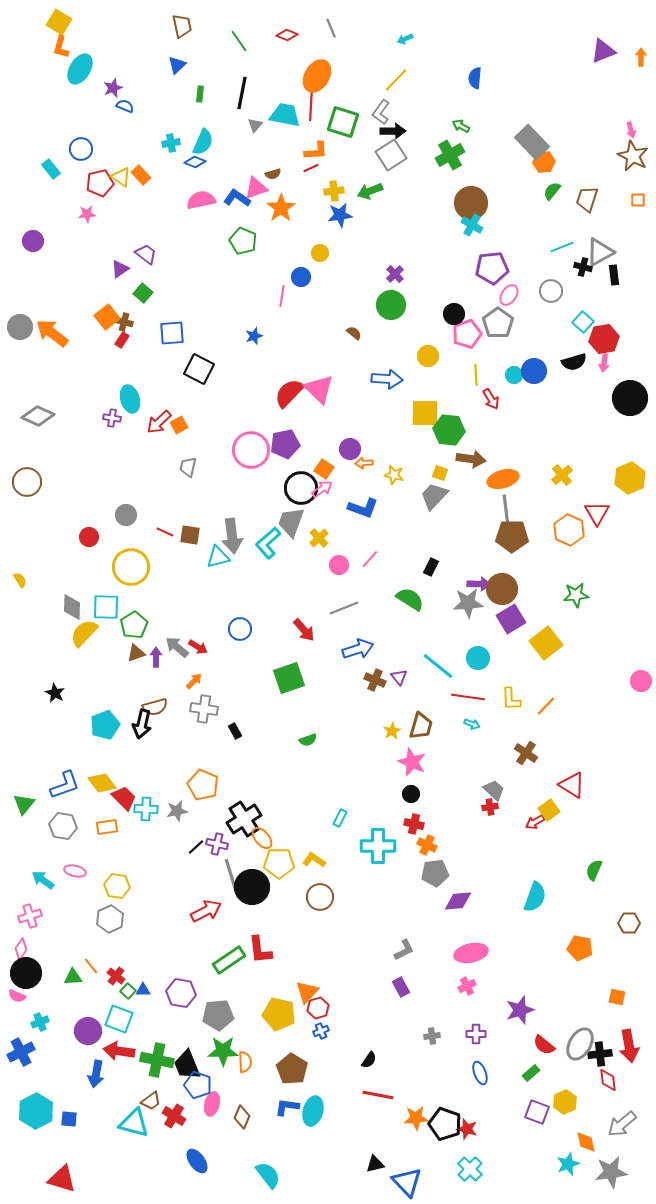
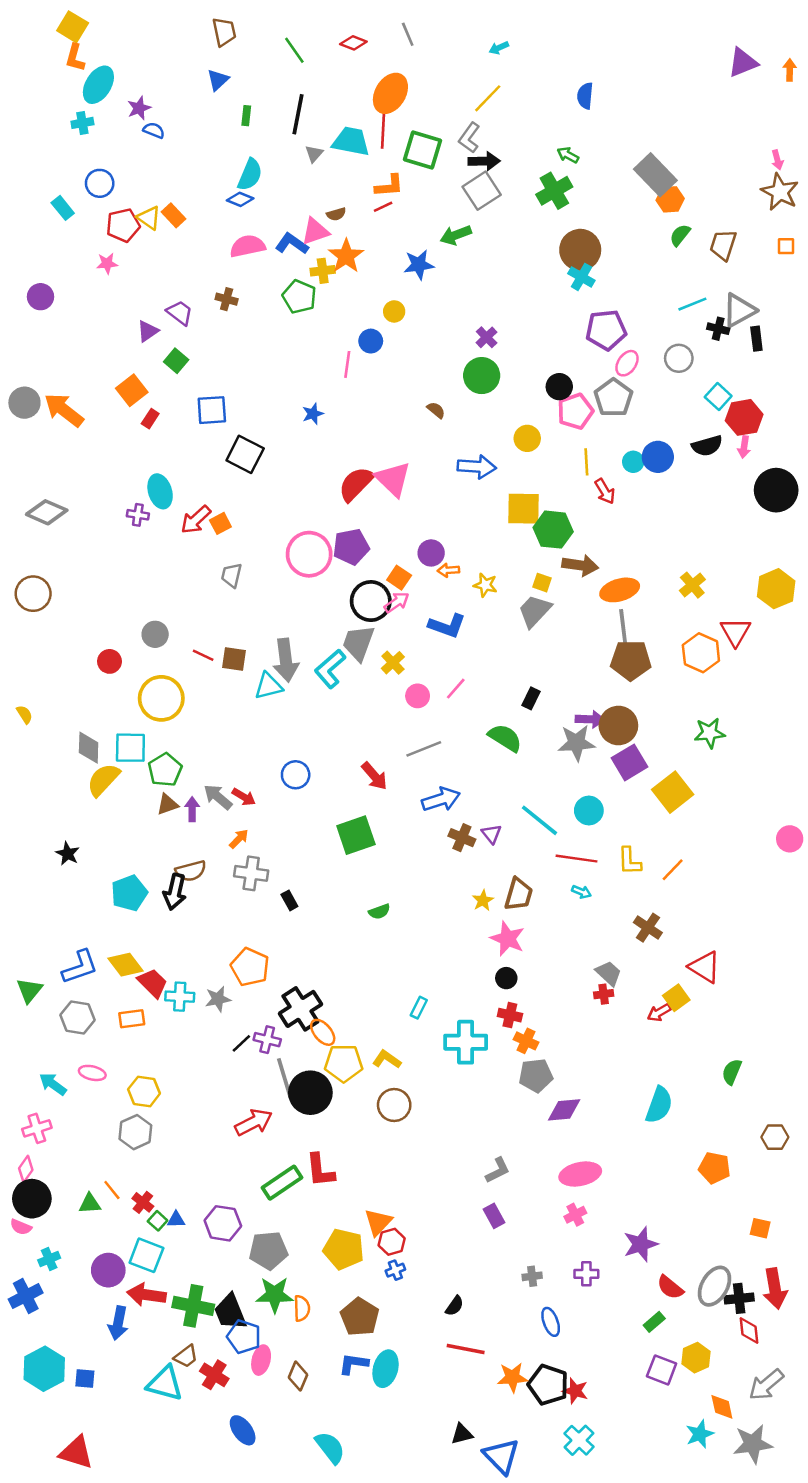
cyan cross: (171, 143) -> (82, 123), moved
yellow cross: (334, 191) -> (323, 271), moved
brown cross: (124, 322) -> (227, 299), moved
blue ellipse: (480, 1073) -> (551, 1322), moved

